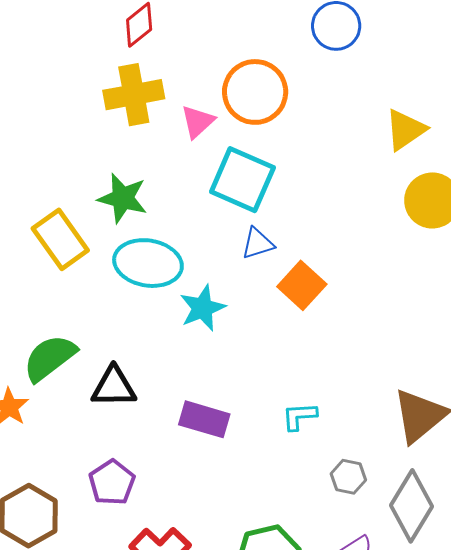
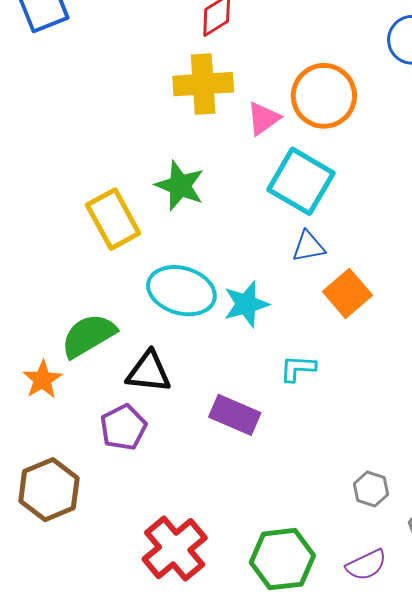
cyan ellipse: (148, 263) -> (181, 291), moved
cyan L-shape: (299, 416) -> (298, 368), moved
purple pentagon: (112, 482) -> (123, 427), moved

